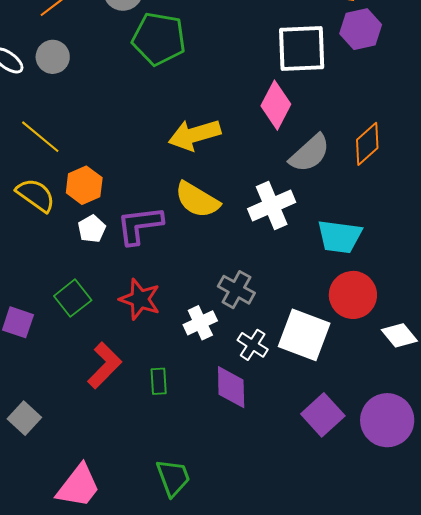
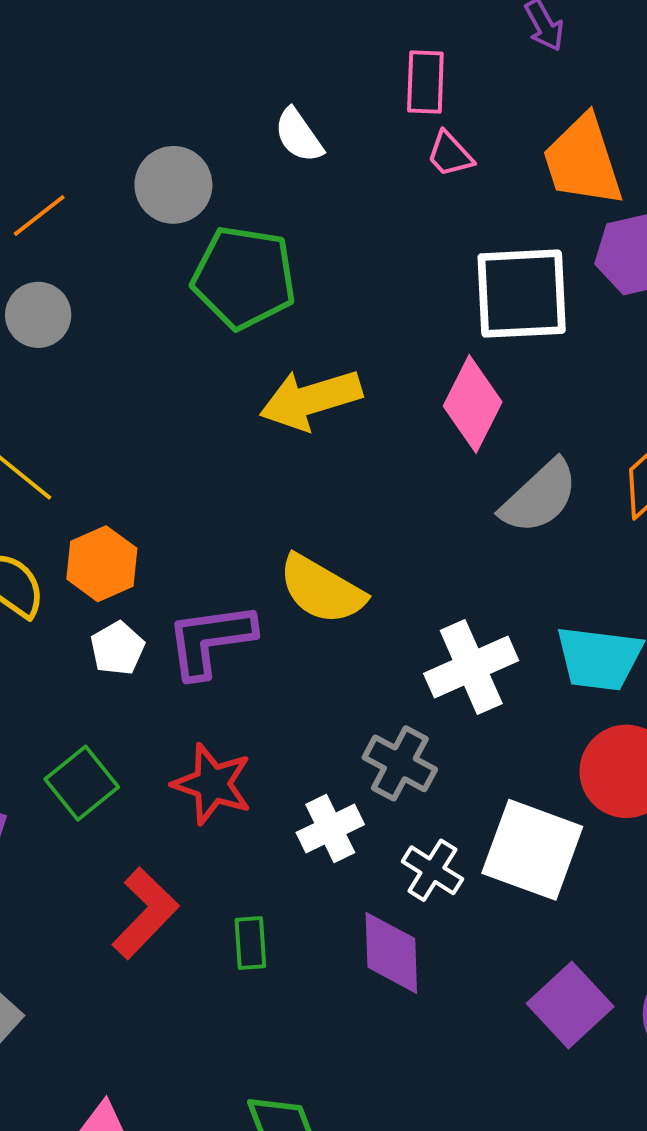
yellow arrow: (194, 135) -> (311, 399), moved
white cross: (272, 205) -> (471, 667), moved

